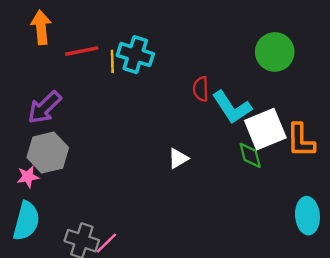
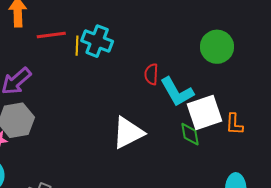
orange L-shape: (301, 140) -> (234, 124), size x0.7
white triangle: (178, 159) -> (128, 133), size x1.8

